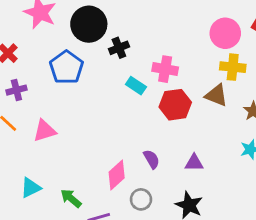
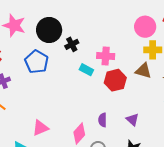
pink triangle: (45, 131) -> (40, 128), moved
purple semicircle: (152, 159) -> (103, 120), turned -144
purple triangle: (194, 163) -> (133, 119), turned 48

